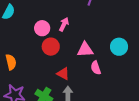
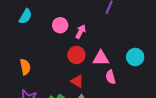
pink circle: (42, 28) -> (60, 25), moved
red circle: (51, 47) -> (76, 55), moved

